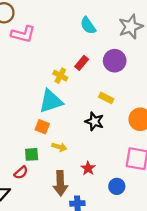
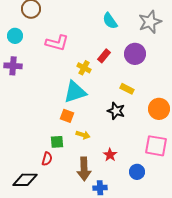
pink L-shape: (23, 34) -> (57, 43), moved
red semicircle: (21, 173) -> (47, 159), turned -32

